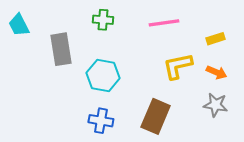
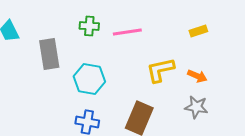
pink line: (164, 23) -> (127, 32), moved
yellow rectangle: (216, 39) -> (198, 31), moved

